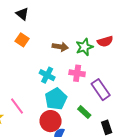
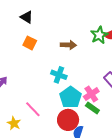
green star: (84, 47) -> (99, 35), moved
pink cross: (77, 73) -> (91, 94), moved, turned -35
green rectangle: (84, 112) -> (92, 108), moved

